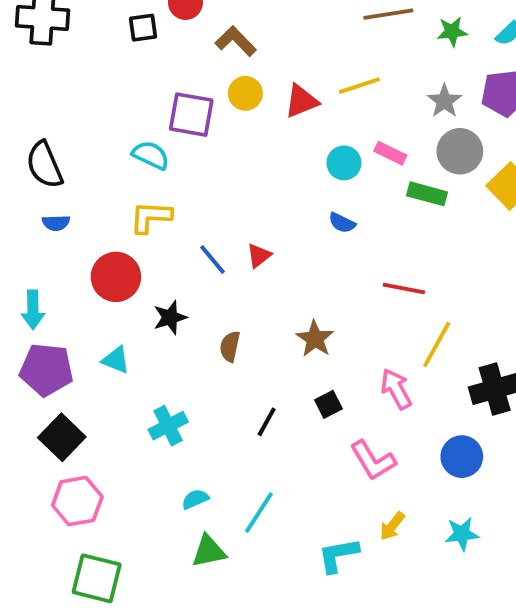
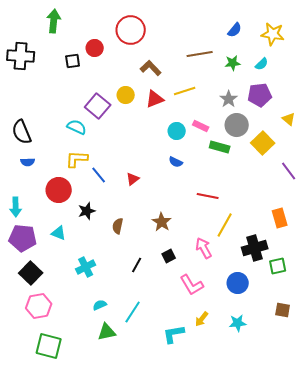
brown L-shape: (236, 41) -> (151, 68), moved
purple square: (191, 115) -> (98, 106), turned 30
blue line: (213, 260) -> (99, 175), moved

